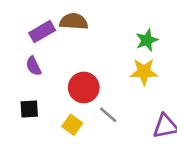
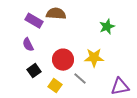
purple rectangle: (42, 32) -> (34, 21), turned 60
yellow star: (144, 72) -> (94, 58), moved
black square: (29, 109) -> (34, 71), moved, turned -32

